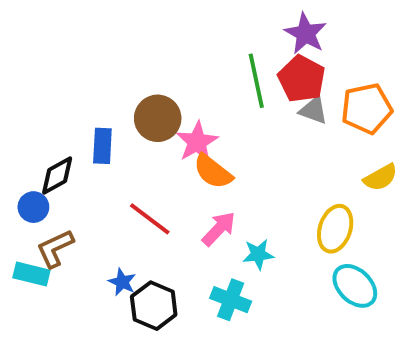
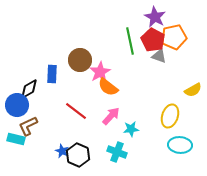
orange pentagon: (367, 108) -> (174, 37), moved
blue circle: (33, 207) -> (17, 105), size x1.5
blue star: (122, 282) -> (62, 151), moved
cyan ellipse: (355, 286) -> (180, 145), turned -40

